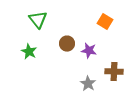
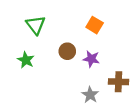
orange square: (105, 22) -> (95, 25), moved

